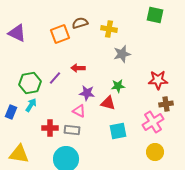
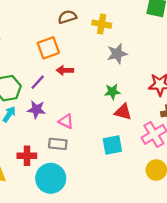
orange square: (60, 34) -> (48, 48), moved
purple star: (87, 93) -> (36, 109), moved
red triangle: (108, 103) -> (123, 112), moved
red cross: (50, 128) -> (27, 156), moved

